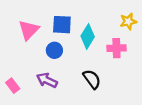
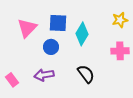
pink cross: (116, 48) -> (120, 51), moved
purple arrow: (47, 80) -> (44, 75), turned -36

